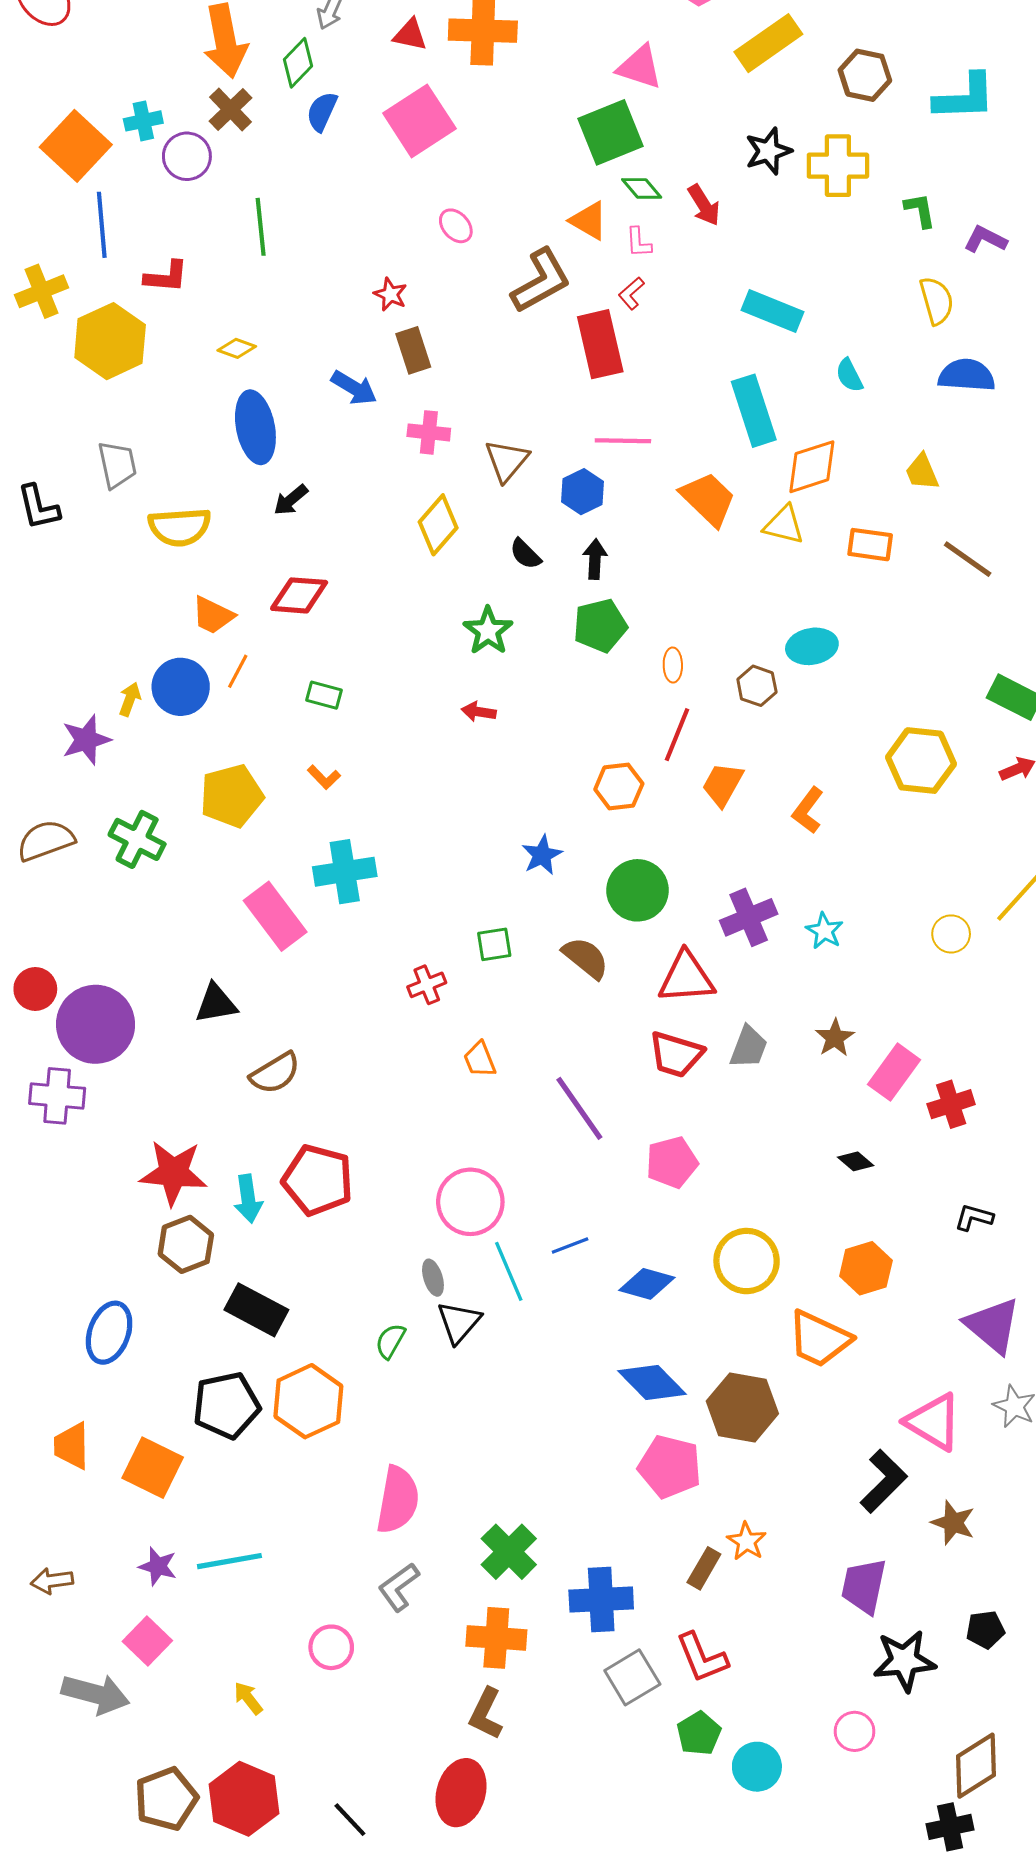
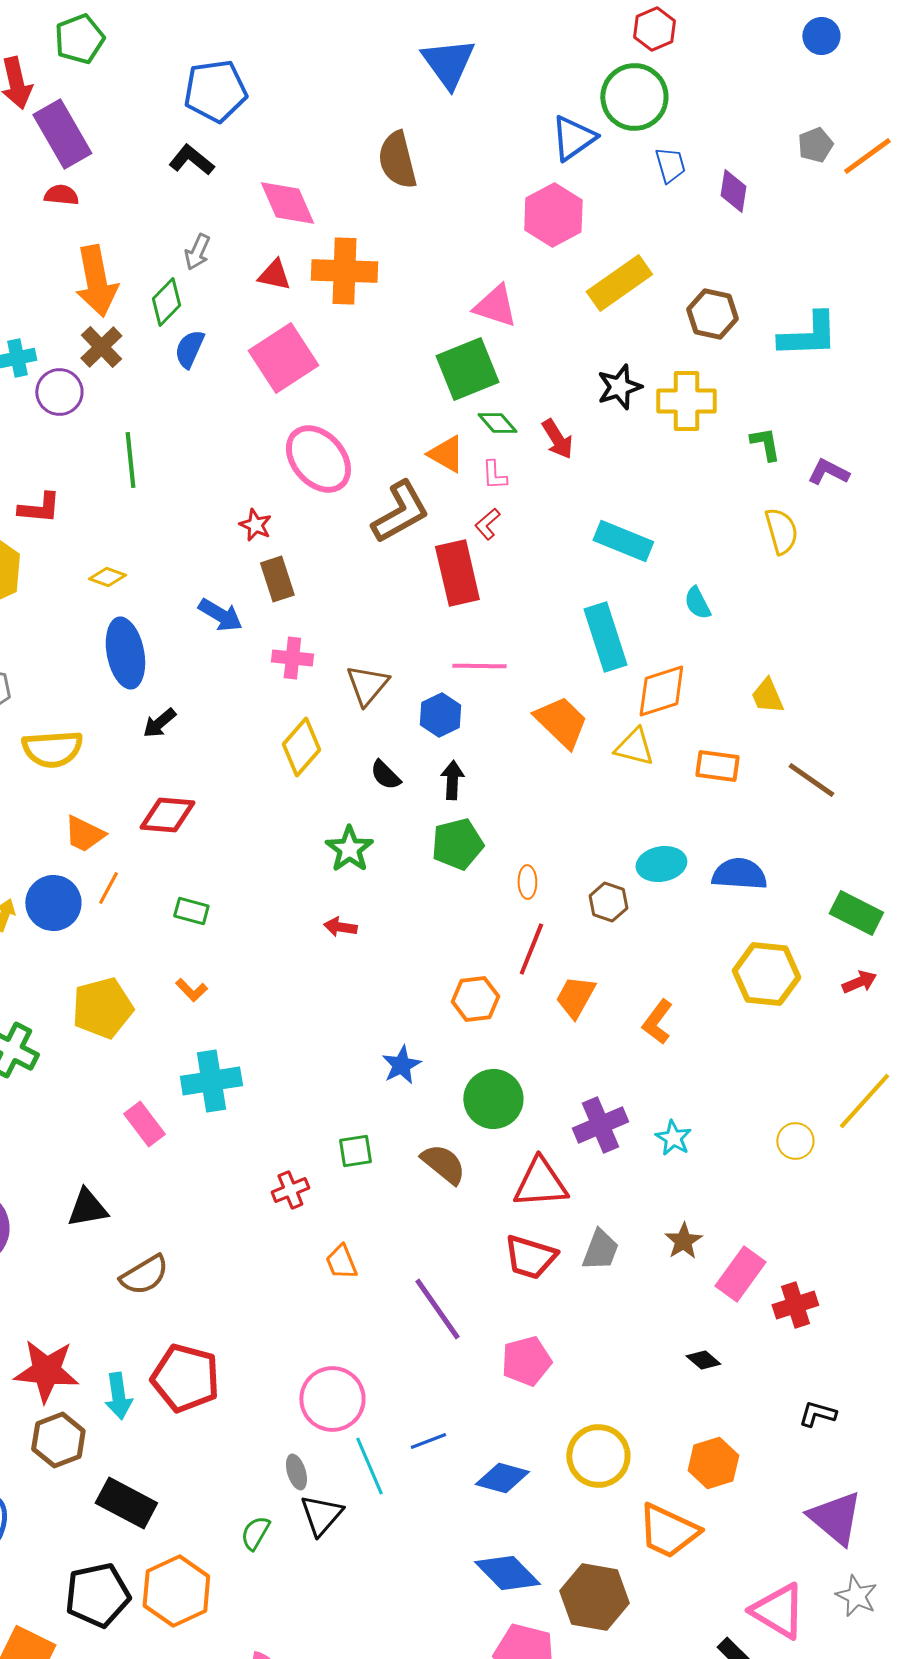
pink ellipse: (456, 226) -> (318, 459), size x2.0
blue semicircle: (967, 375) -> (739, 874), moved
pink rectangle: (275, 916) -> (144, 1124), size x0.7

